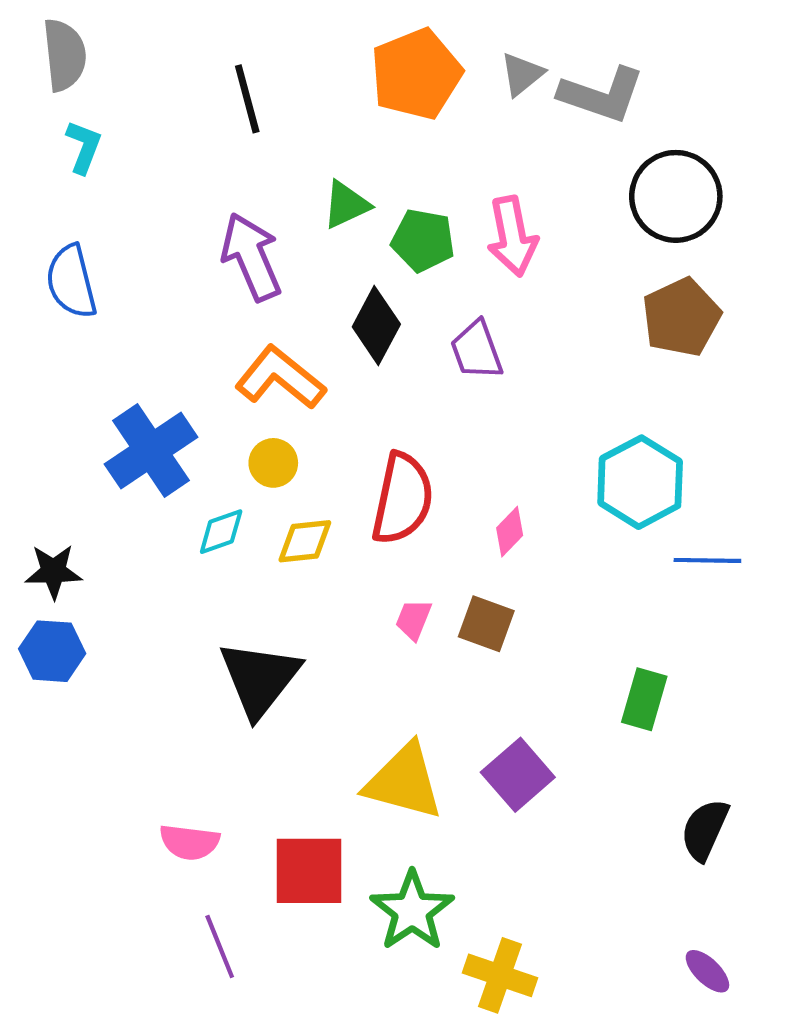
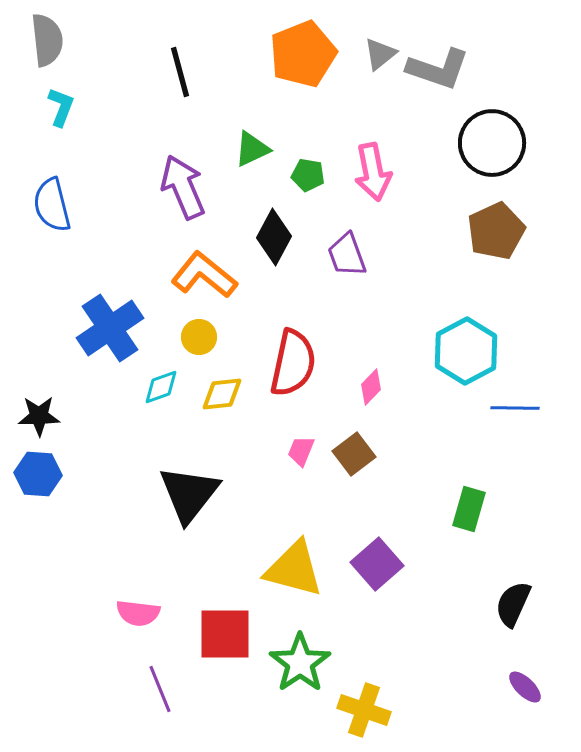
green pentagon: (423, 240) -> (308, 175), size x0.7
brown square: (486, 624) -> (354, 454), turned 33
purple ellipse: (707, 971) -> (525, 687), moved

